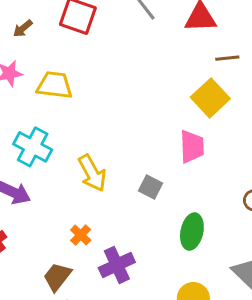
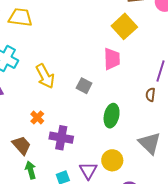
purple cross: (117, 265) -> (61, 138), turned 35
brown trapezoid: (57, 277) -> (21, 145), turned 100

